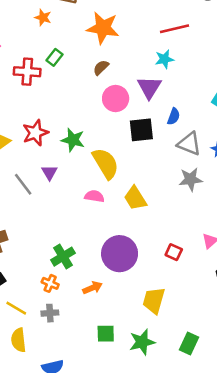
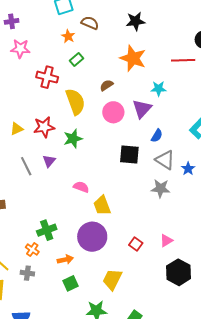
orange star: (103, 28) -> (133, 58), moved
red line: (175, 29) -> (183, 60), moved
green rectangle: (55, 57) -> (76, 59), moved
black square: (141, 130) -> (129, 155), moved
green star: (73, 140) -> (73, 139), turned 30
yellow semicircle: (106, 163) -> (75, 102), moved
yellow trapezoid: (135, 198) -> (102, 206), moved
green square: (106, 334) -> (70, 283), moved, turned -35

